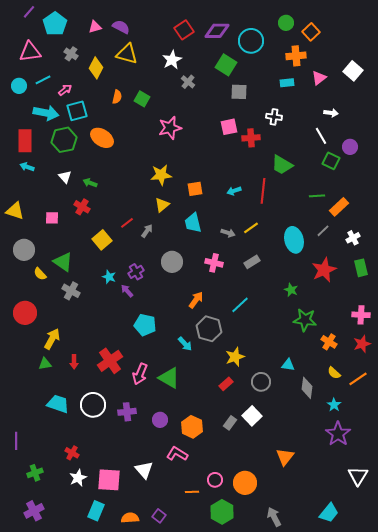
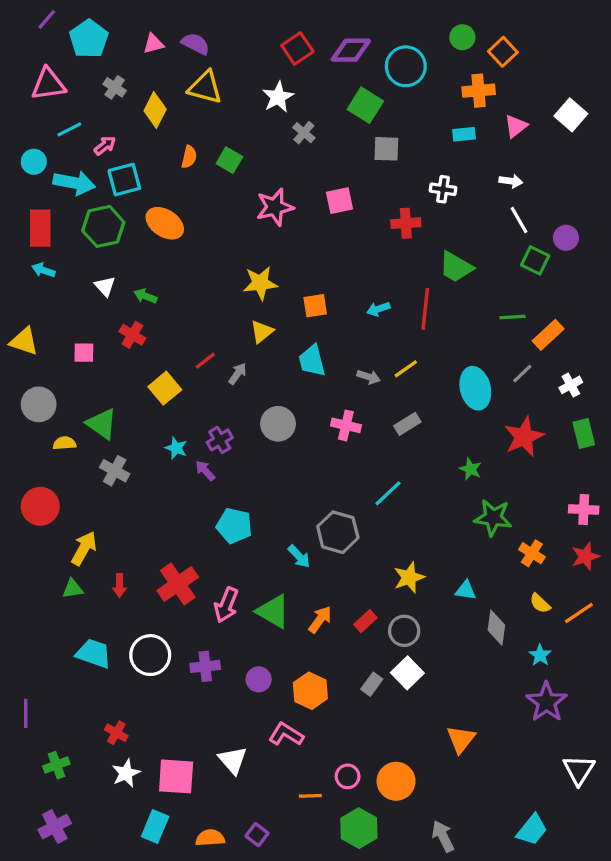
cyan circle: (19, 86) -> (34, 162), moved
white arrow: (331, 113) -> (511, 181), moved
pink square: (229, 127) -> (339, 201), moved
yellow semicircle: (40, 274) -> (64, 443), turned 128
orange arrow: (196, 300) -> (320, 620), moved
yellow star: (235, 357) -> (409, 577), moved
gray circle: (261, 382) -> (404, 631), moved

